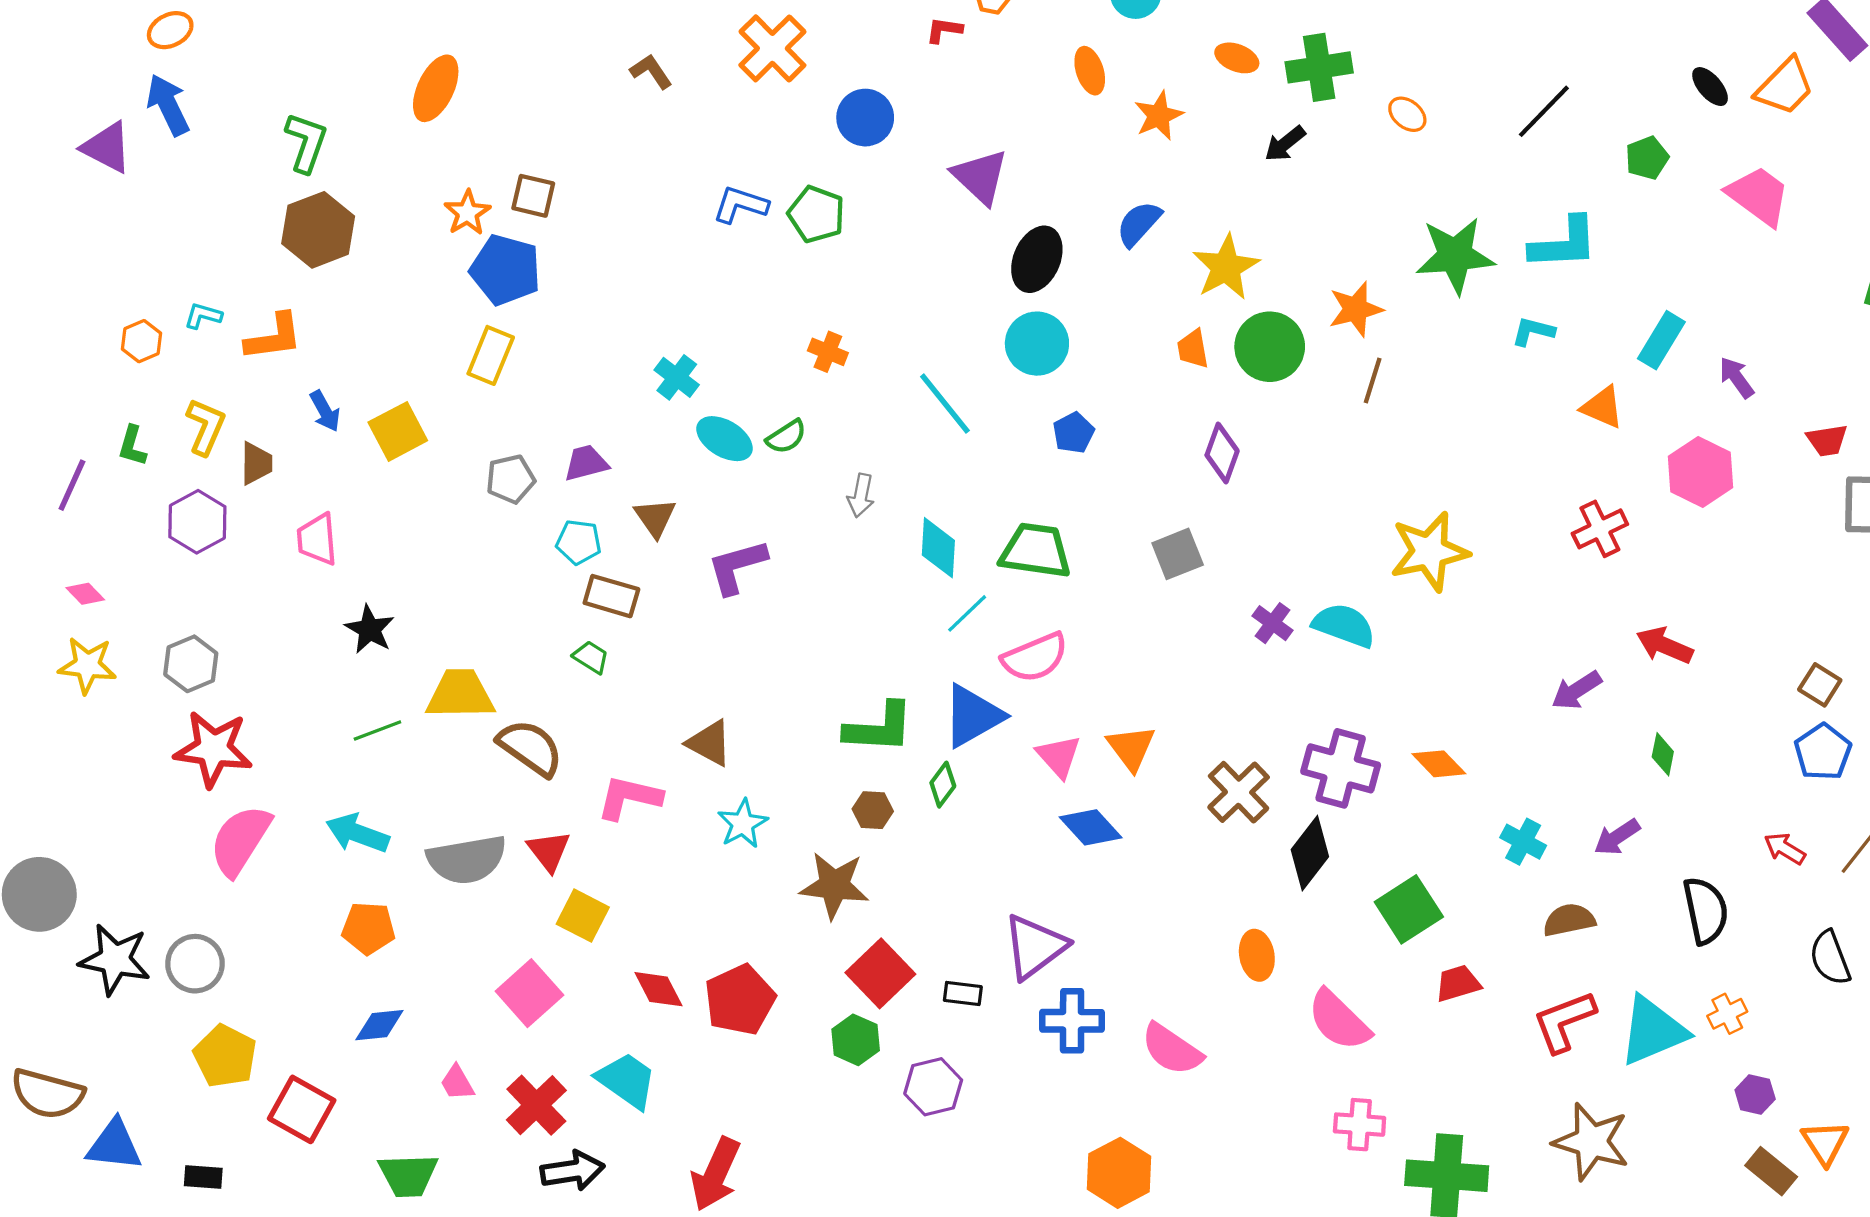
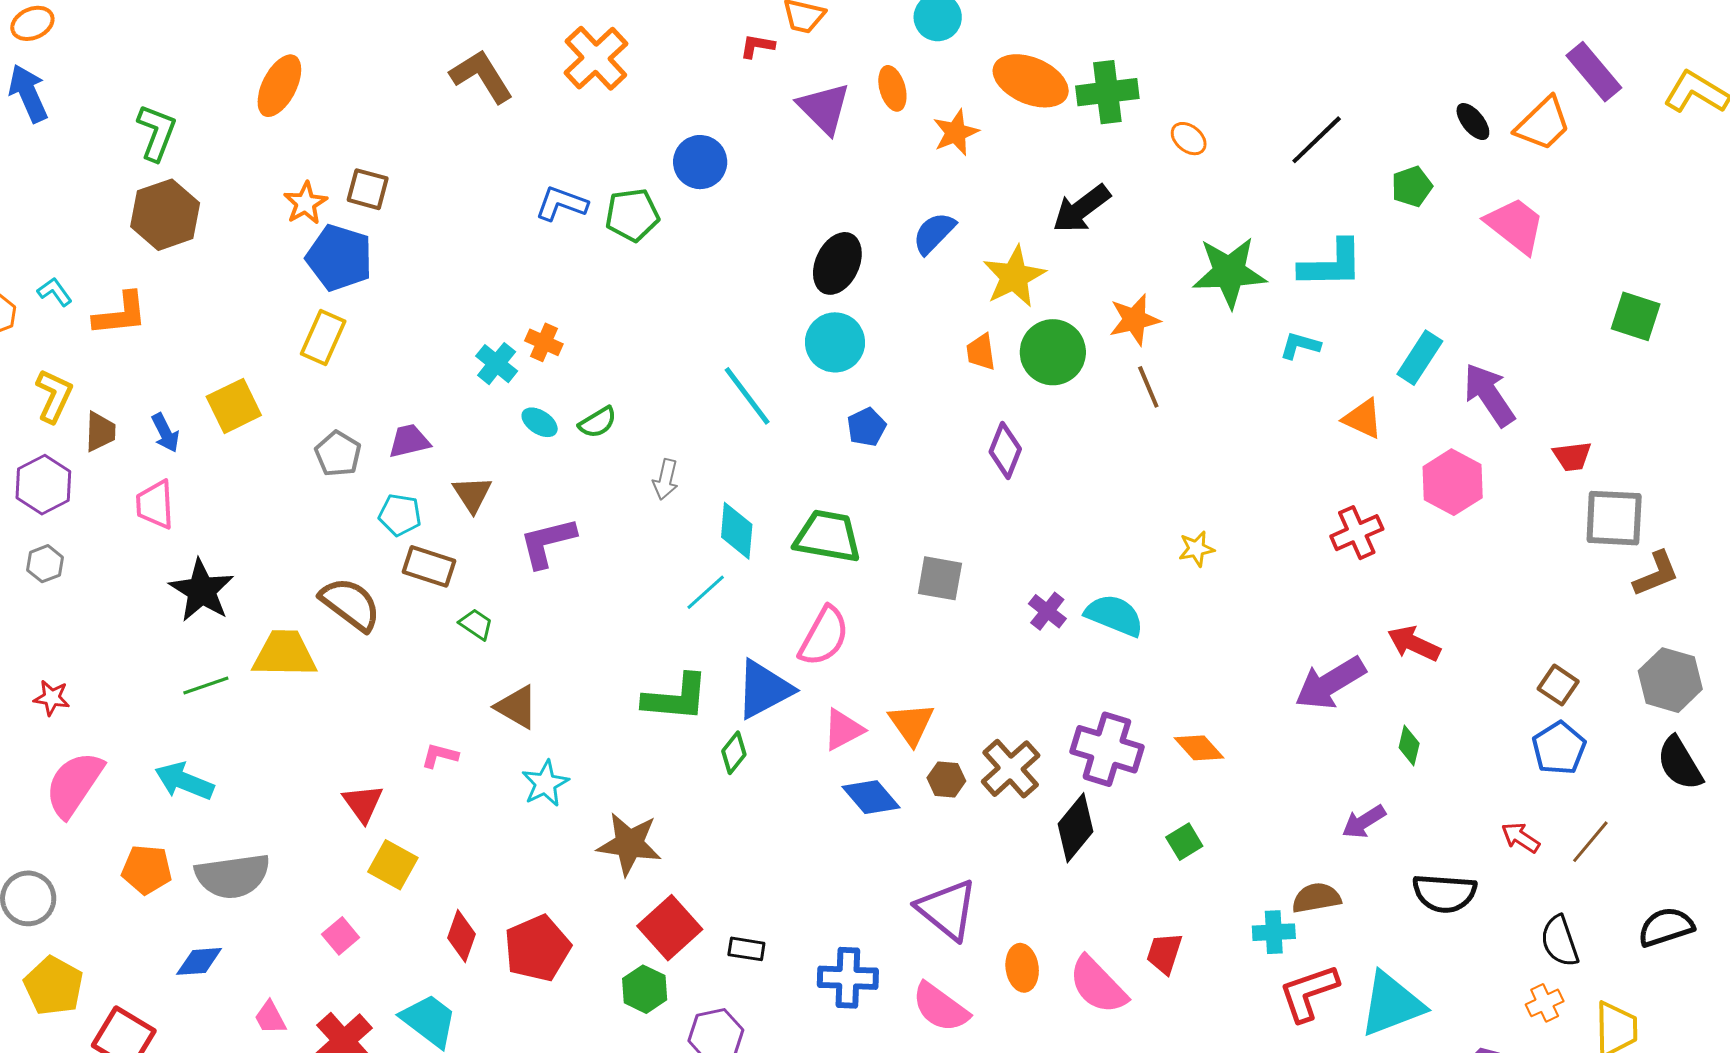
orange ellipse: (1237, 58) -> (1031, 81), size x1.8
brown L-shape: (651, 71) -> (482, 76), size x1.6
blue circle: (865, 118) -> (700, 162), moved
black arrow: (1285, 144) -> (1081, 209), moved, size x1.5
purple triangle: (980, 177) -> (824, 108), moved
green pentagon: (816, 214) -> (632, 215), turned -30
cyan L-shape: (203, 316) -> (55, 292), turned 36
orange cross: (828, 352) -> (544, 342), moved
purple arrow: (1737, 378) -> (1489, 395), size x1.6
brown line: (1373, 380) -> (1148, 387), turned -42
blue arrow: (325, 411) -> (165, 433), moved
cyan ellipse: (725, 439) -> (540, 422), size x0.7
gray pentagon: (511, 479) -> (338, 454), turned -30
yellow star: (1429, 552) -> (1196, 549), size x0.5
gray square: (1178, 554) -> (940, 578), moved, turned 30
cyan line: (967, 613) -> (706, 592), moved
black star: (370, 629) -> (202, 590), size x1.4
green trapezoid: (591, 657) -> (476, 624), moved
pink semicircle: (1035, 657) -> (824, 636), turned -40
gray hexagon: (191, 664) -> (45, 564), moved, size x0.7
purple arrow: (1577, 690) -> (1330, 683), size x1.5
brown semicircle: (530, 748) -> (350, 604), moved
red star: (213, 749) -> (52, 698), size x0.5
pink triangle: (1059, 756) -> (843, 730), turned 42
pink L-shape: (629, 798) -> (440, 756), size x0.6
brown hexagon: (873, 810) -> (946, 779), moved
cyan cross: (1523, 842) -> (1274, 932), moved, turned -33
gray semicircle: (467, 860) -> (233, 876), moved
green square: (1409, 909) -> (1184, 842), moved, size x0.6
black semicircle: (1706, 911) -> (1444, 893), turned 104
orange pentagon: (368, 928) -> (147, 869), moved
purple triangle: (1035, 947) -> (947, 909), moved, turned -46
orange ellipse: (1257, 955) -> (1022, 968), moved
red trapezoid: (1458, 983) -> (1164, 953), moved, turned -57
red diamond: (659, 989) -> (462, 936), turned 45
pink square: (529, 993) -> (341, 936), size x0.6
orange cross: (1727, 1014) -> (1545, 1003), moved

